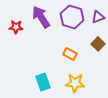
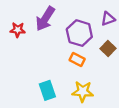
purple arrow: (41, 17) -> (45, 19), turned -115
purple hexagon: (72, 17) -> (79, 33), moved

